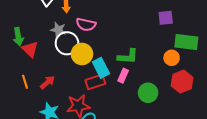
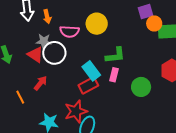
red triangle: (30, 49) -> (35, 55), moved
yellow circle: (82, 54) -> (97, 24), moved
orange circle: (172, 58) -> (154, 24), moved
red arrow: (47, 82) -> (40, 83), moved

